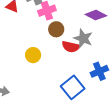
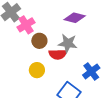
yellow circle: (33, 55) -> (37, 70), moved

